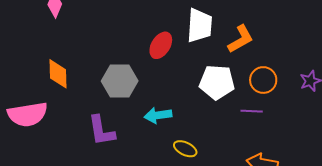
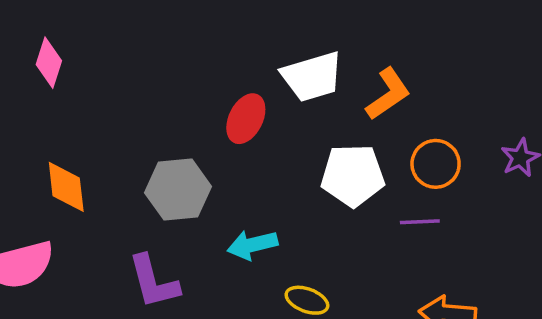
white trapezoid: (200, 25) -> (312, 77), turned 75

